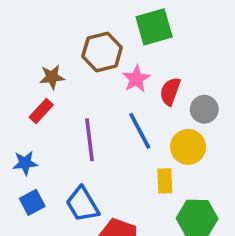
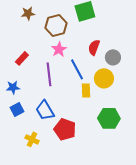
brown star: (52, 77) -> (28, 13), moved
pink star: (136, 79) -> (59, 49), moved
yellow rectangle: (165, 181) -> (86, 90), moved

